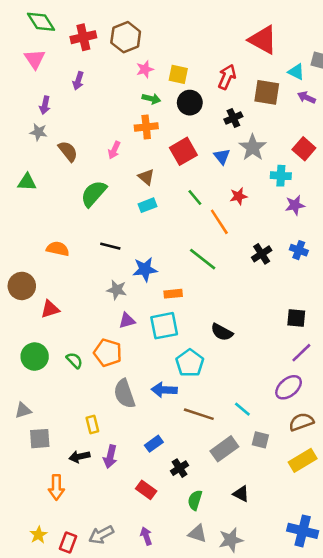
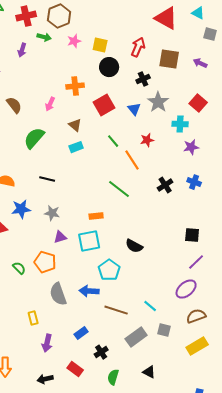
cyan triangle: (296, 72) -> (198, 13), moved
green arrow: (151, 99) -> (44, 37), moved
blue star: (145, 269) -> (21, 209), moved
black arrow: (80, 457) -> (45, 379), moved

